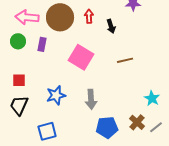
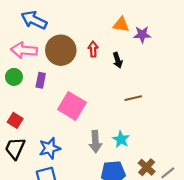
pink square: (81, 57) -> (72, 106), moved
red square: (19, 80) -> (15, 120), turned 32
blue star: (56, 95) -> (50, 148), moved
cyan star: (152, 98) -> (121, 139), moved

